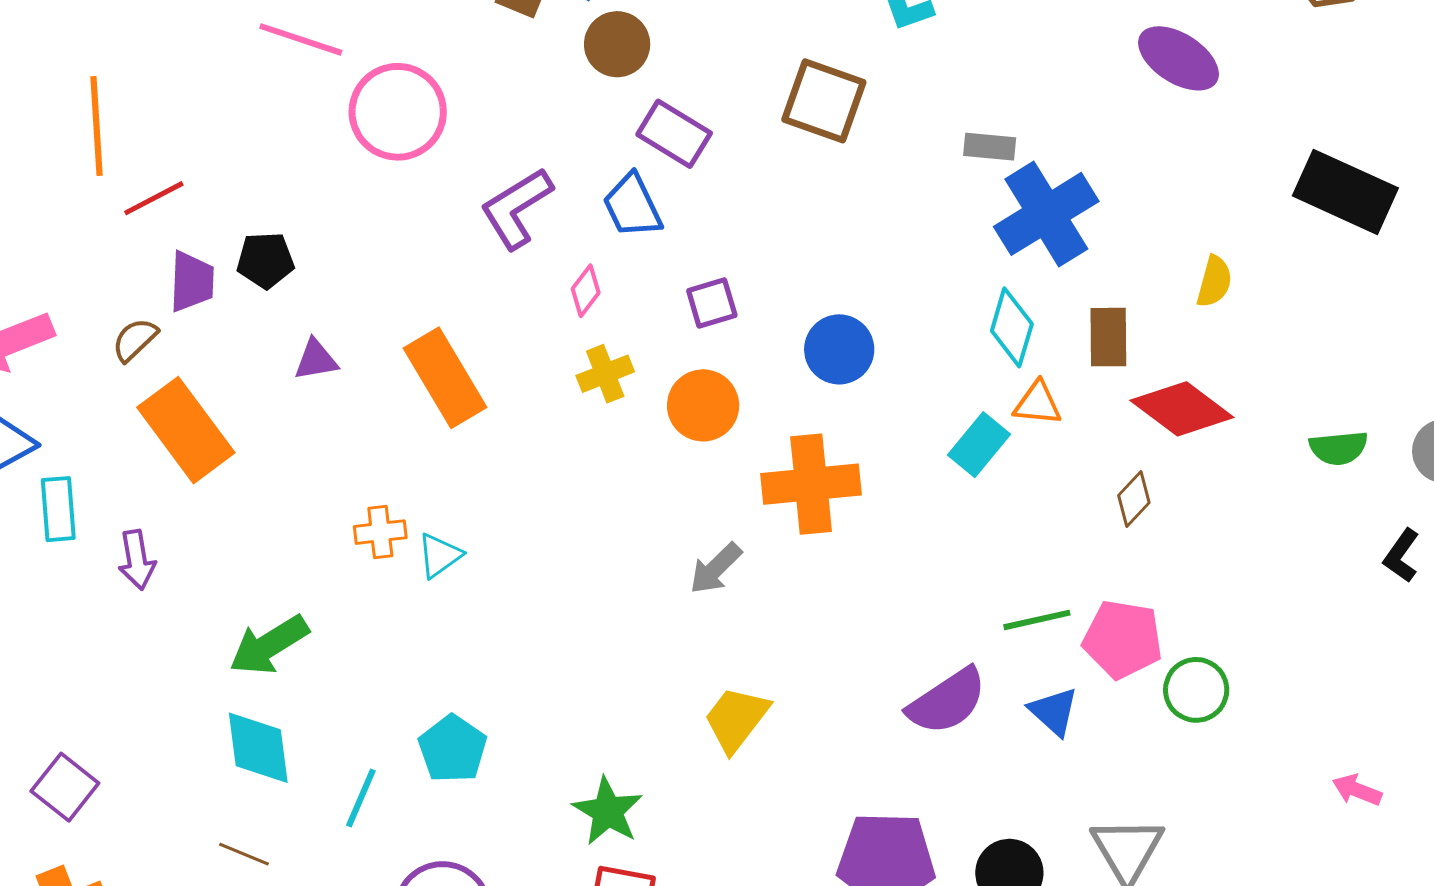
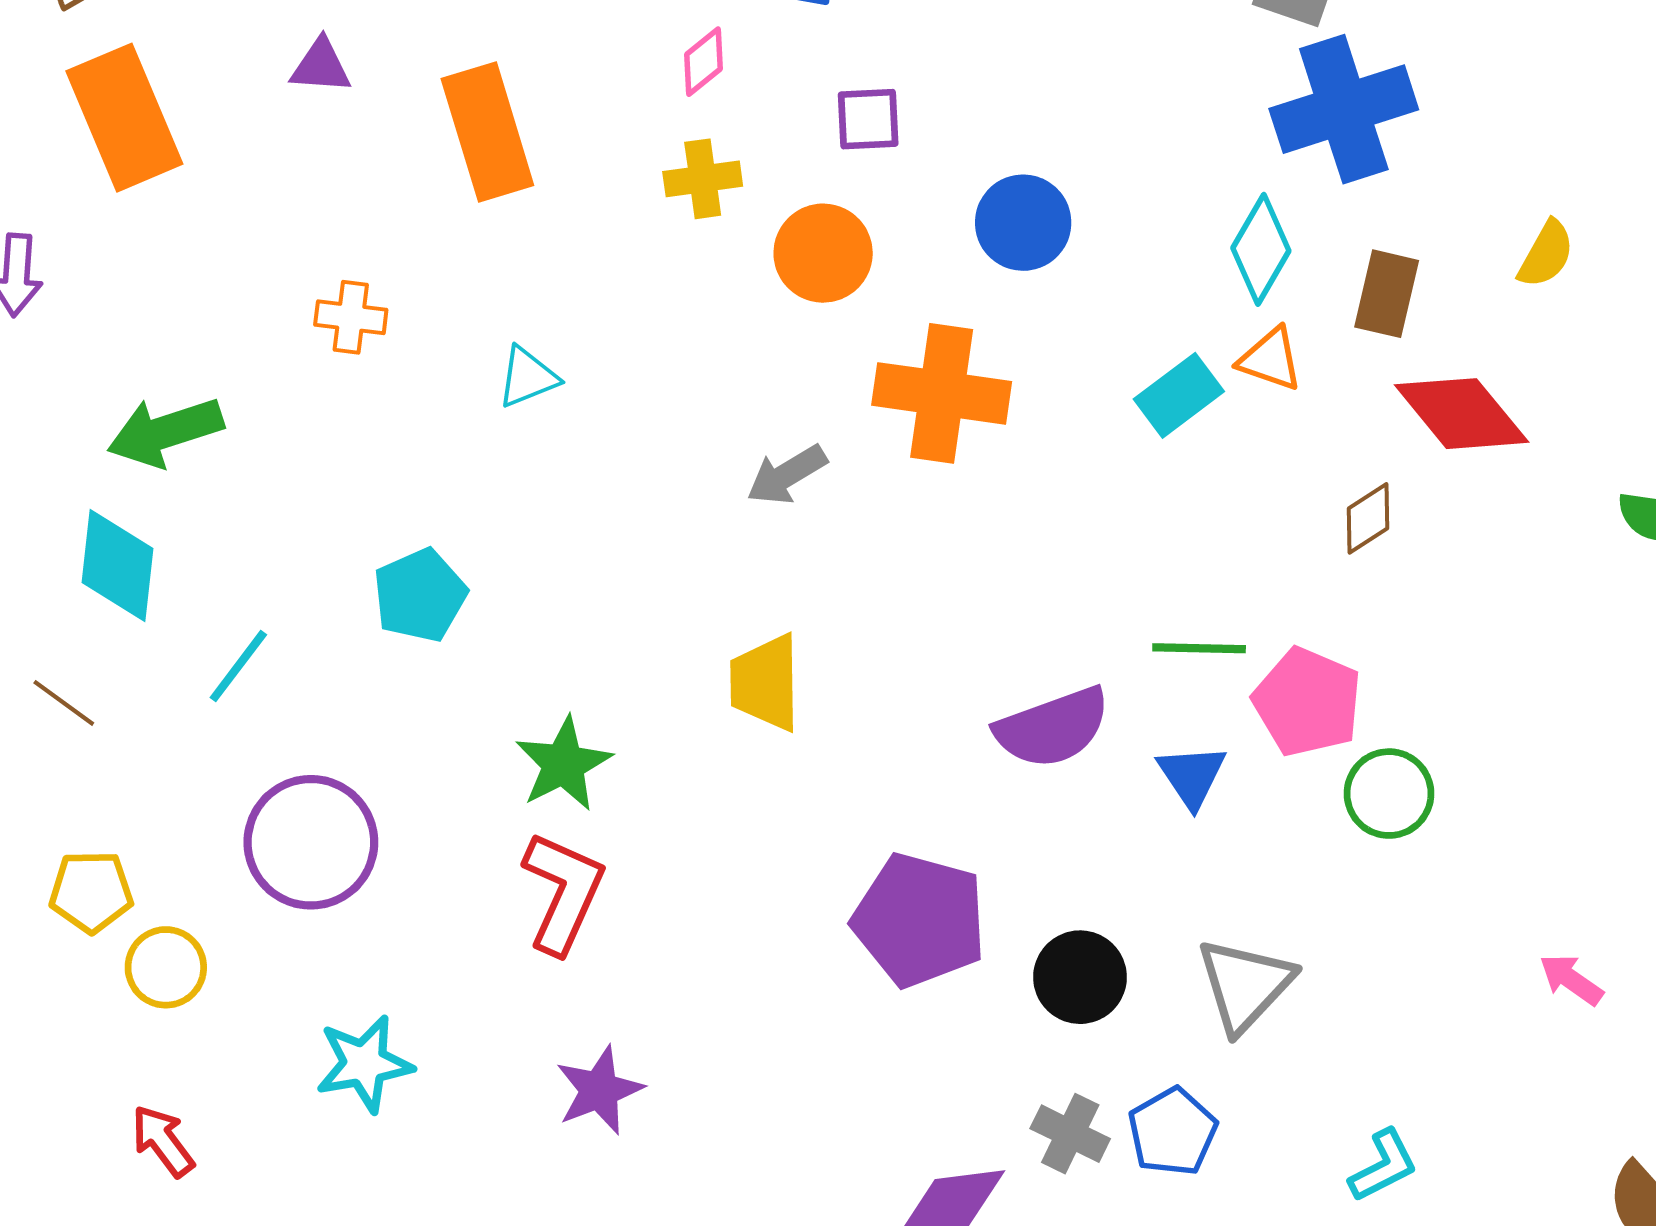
cyan triangle: (440, 556) -> (528, 377), moved
yellow trapezoid: (736, 719) -> (765, 683), turned -52
cyan pentagon: (453, 749) -> (420, 595), moved

